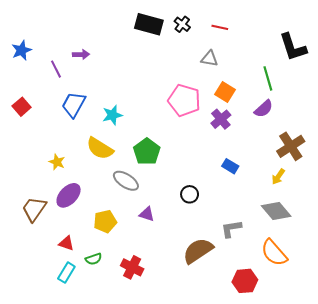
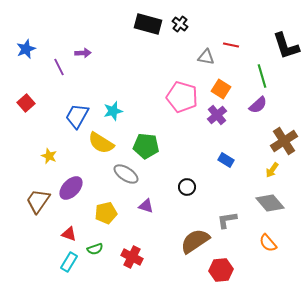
red line: (220, 27) -> (231, 45), moved
blue trapezoid: (74, 105) -> (77, 116), moved
green pentagon: (147, 152) -> (146, 146), turned -30
yellow star: (57, 162) -> (49, 156), moved
orange semicircle: (274, 253) -> (268, 243), size x0.7
red hexagon: (245, 281) -> (221, 270), moved

